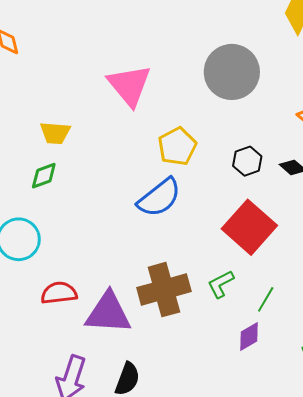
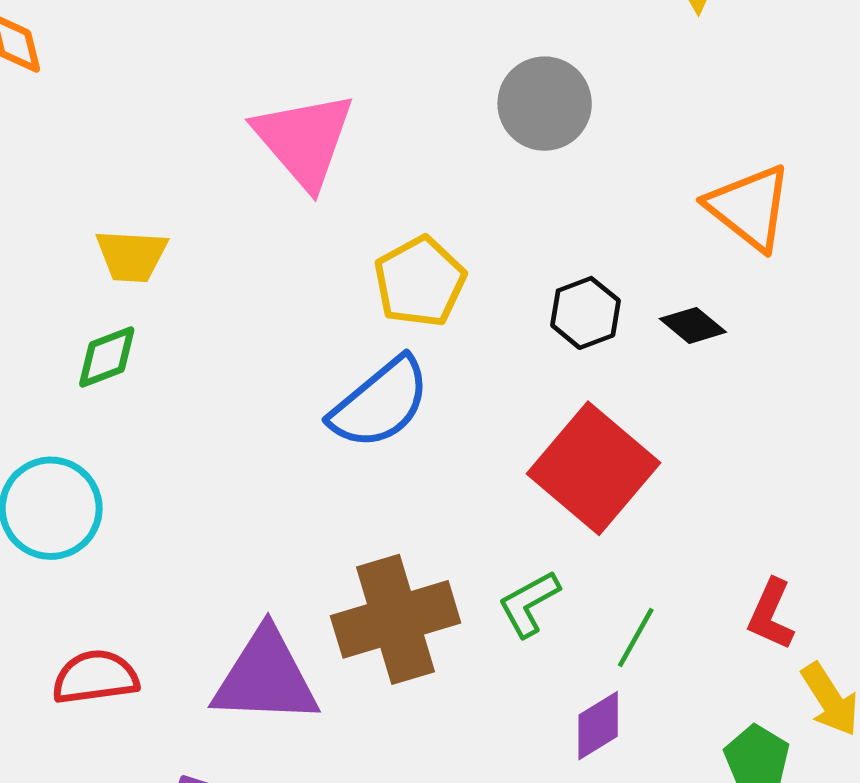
gray circle: (232, 72) -> (545, 104), size x0.7
red semicircle: (59, 293) -> (95, 677), moved

